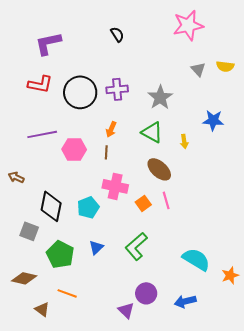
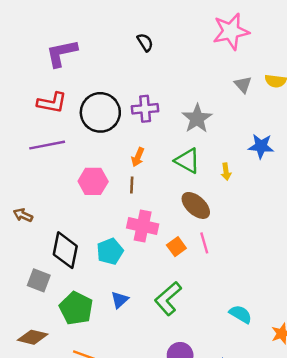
purple line: (42, 134) -> (47, 145), moved
cyan semicircle: (196, 259) -> (241, 314), size x0.7

